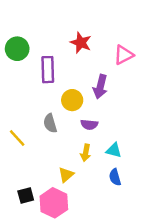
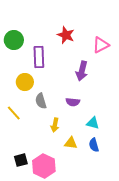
yellow circle: (72, 100) -> (25, 82), moved
yellow arrow: (86, 153) -> (55, 125), moved
yellow triangle: (66, 175) -> (71, 143), moved, turned 48

